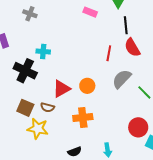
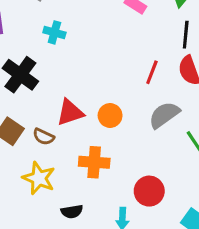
cyan cross: (43, 52) -> (54, 32), moved
red circle: (138, 127) -> (149, 191), moved
yellow star: (38, 129) -> (39, 178), moved

